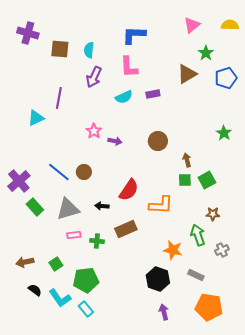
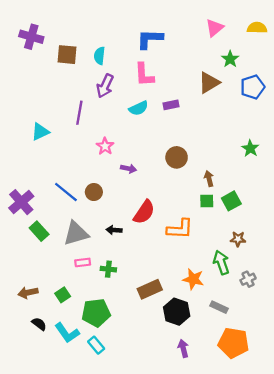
purple line: (59, 98) -> (79, 113), moved
purple arrow: (115, 141) -> (128, 169), moved
brown rectangle: (126, 229) -> (150, 289), moved

